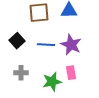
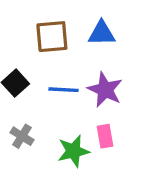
gray cross: (21, 73) -> (22, 136), turned 32

